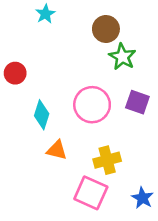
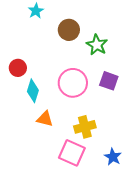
brown circle: (106, 29) -> (69, 30), moved
red circle: (15, 73) -> (18, 68), moved

